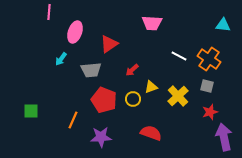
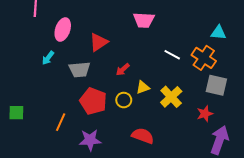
cyan triangle: (223, 25) -> (219, 33), moved
gray square: (207, 86) -> (216, 85), moved, size x1.5
purple arrow: (224, 137) -> (220, 140), turned 32

